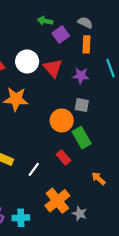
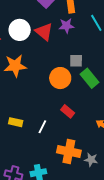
purple star: (81, 76) -> (66, 26), moved
green rectangle: (82, 138) -> (89, 78), moved
orange cross: (57, 201) -> (69, 152), turned -30

